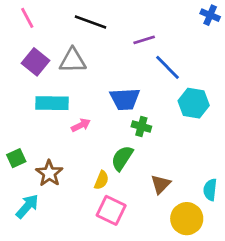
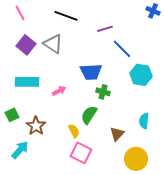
gray triangle: (73, 60) -> (53, 44), turned 35
cyan rectangle: (52, 103) -> (27, 82), moved
yellow semicircle: (102, 180) -> (74, 131), turned -48
cyan semicircle: (210, 190) -> (144, 121), moved

